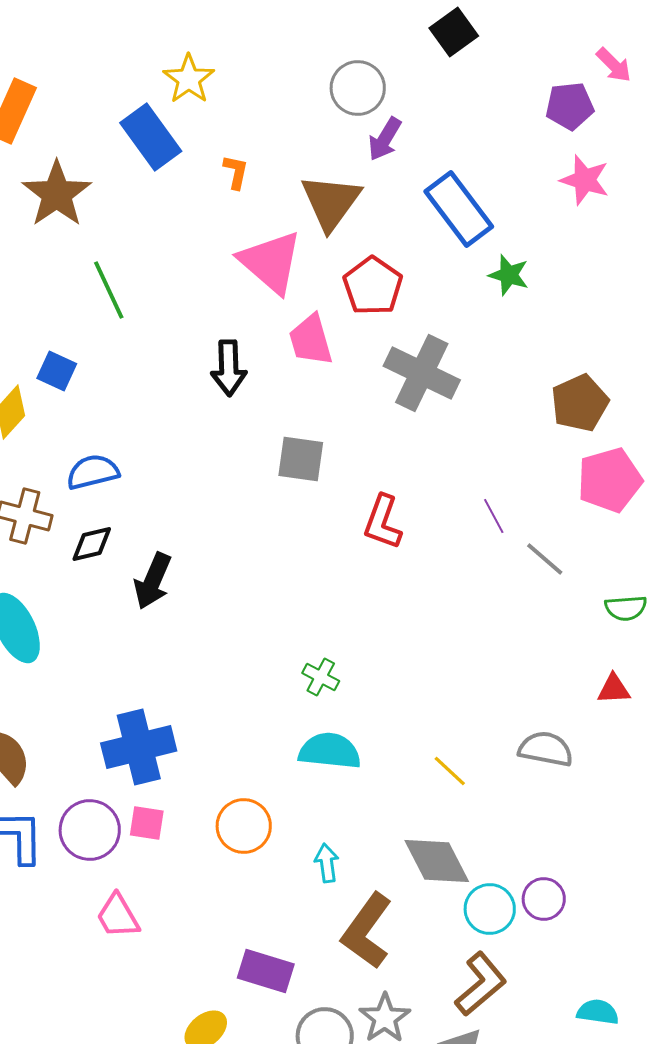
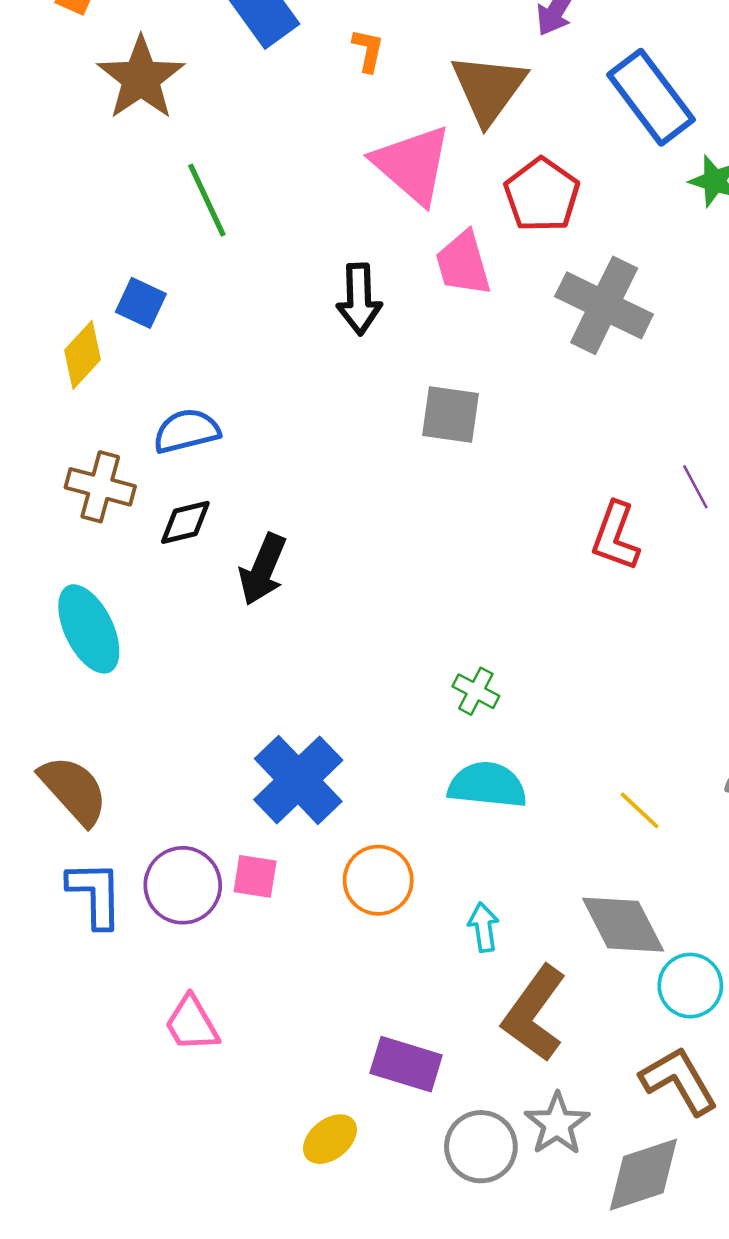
red L-shape: (383, 522) -> (615, 536), moved
blue cross: (139, 747) -> (298, 780), moved, turned -30
pink trapezoid: (118, 916) -> (192, 1024), moved
brown L-shape: (481, 984) -> (679, 1081), turned -80

